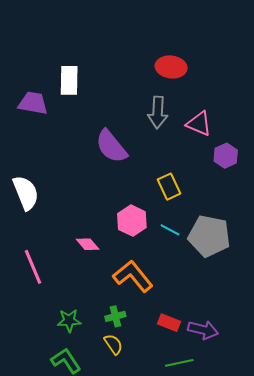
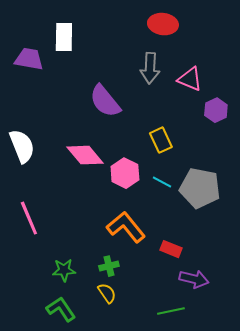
pink diamond: (88, 244) -> (85, 155), moved, size x1.6
red rectangle: (169, 323) -> (171, 249), moved

